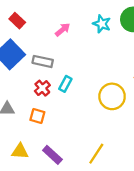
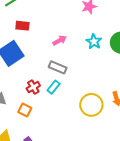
red rectangle: (17, 21) -> (22, 26), turned -48
gray rectangle: (43, 61) -> (58, 67), moved

